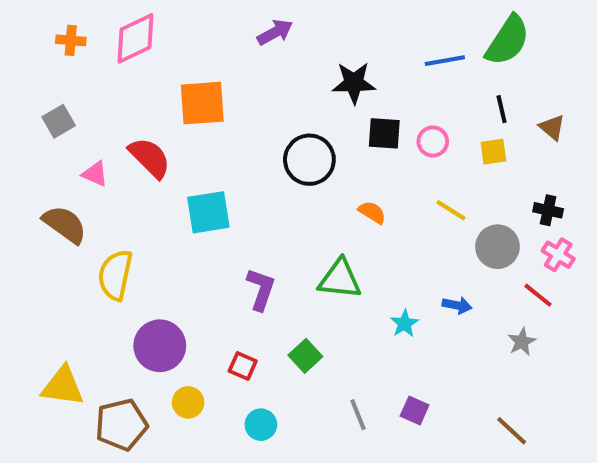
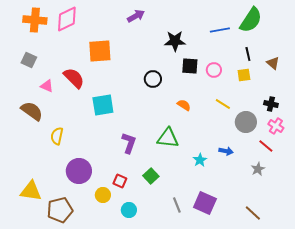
orange cross: (71, 40) -> (35, 20), size x1.6
gray square: (59, 121) -> (29, 60), turned -35
black circle: (309, 160) -> (153, 79), size x0.7
yellow semicircle: (115, 275) -> (57, 136), size x0.7
yellow circle: (188, 402) -> (103, 195), moved
purple square: (415, 410) -> (205, 203), size x1.6

